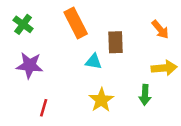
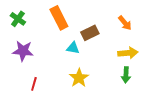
brown rectangle: (115, 42) -> (90, 33), turned 66
green arrow: (145, 95) -> (126, 75), moved

